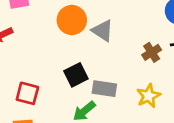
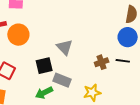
orange circle: (72, 20) -> (18, 35), moved
gray triangle: (103, 31) -> (65, 47), moved

